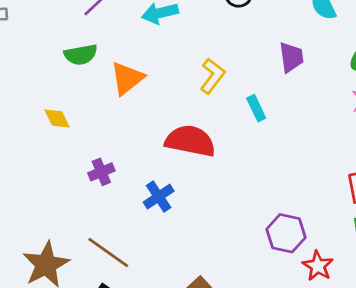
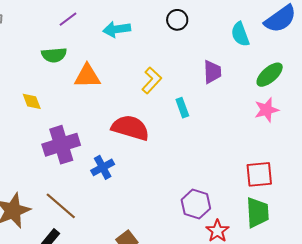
orange triangle: (127, 78) -> (87, 76), turned 32
purple cross: (101, 172) -> (61, 145), size x1.8

